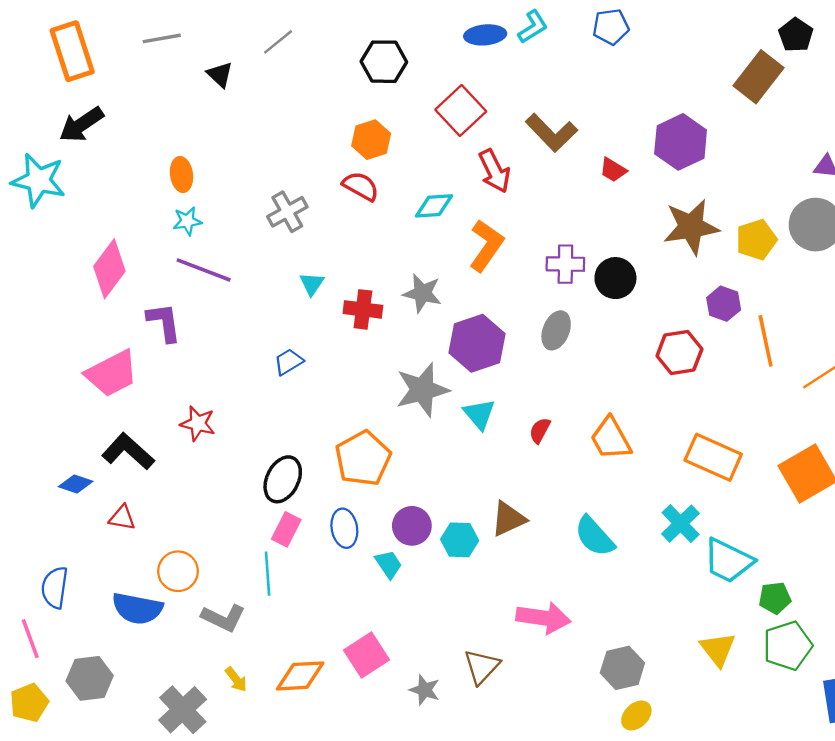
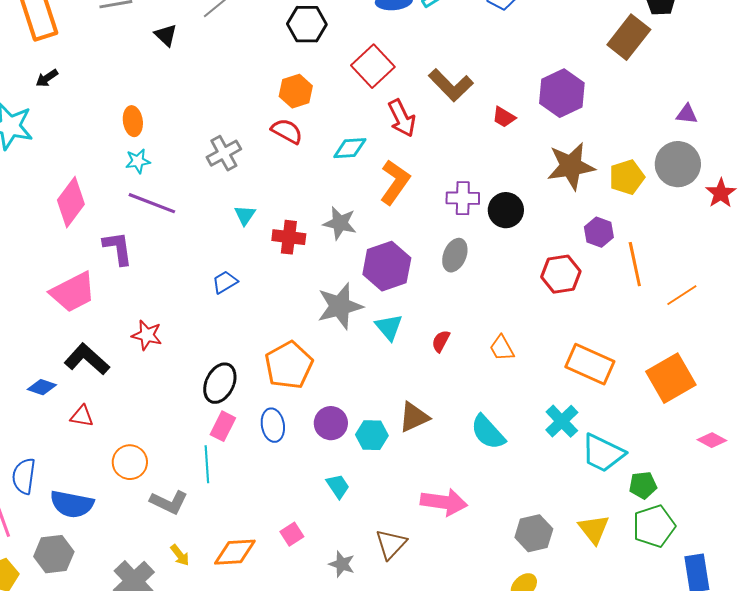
black arrow: (81, 124) -> (47, 78), size x0.6
orange trapezoid: (611, 439) -> (502, 348), size x0.7
cyan trapezoid: (389, 564) -> (338, 486), moved
blue semicircle: (137, 608) -> (72, 504), moved
pink square: (366, 655) -> (292, 534), size x0.6
gray hexagon: (622, 668) -> (534, 533), moved

